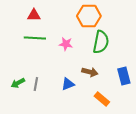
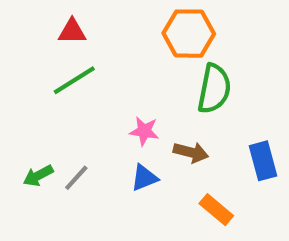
green line: (35, 38) -> (74, 80), turned -35
pink star: (66, 44) -> (144, 131), moved
gray line: (36, 84) -> (76, 178), turned 32

